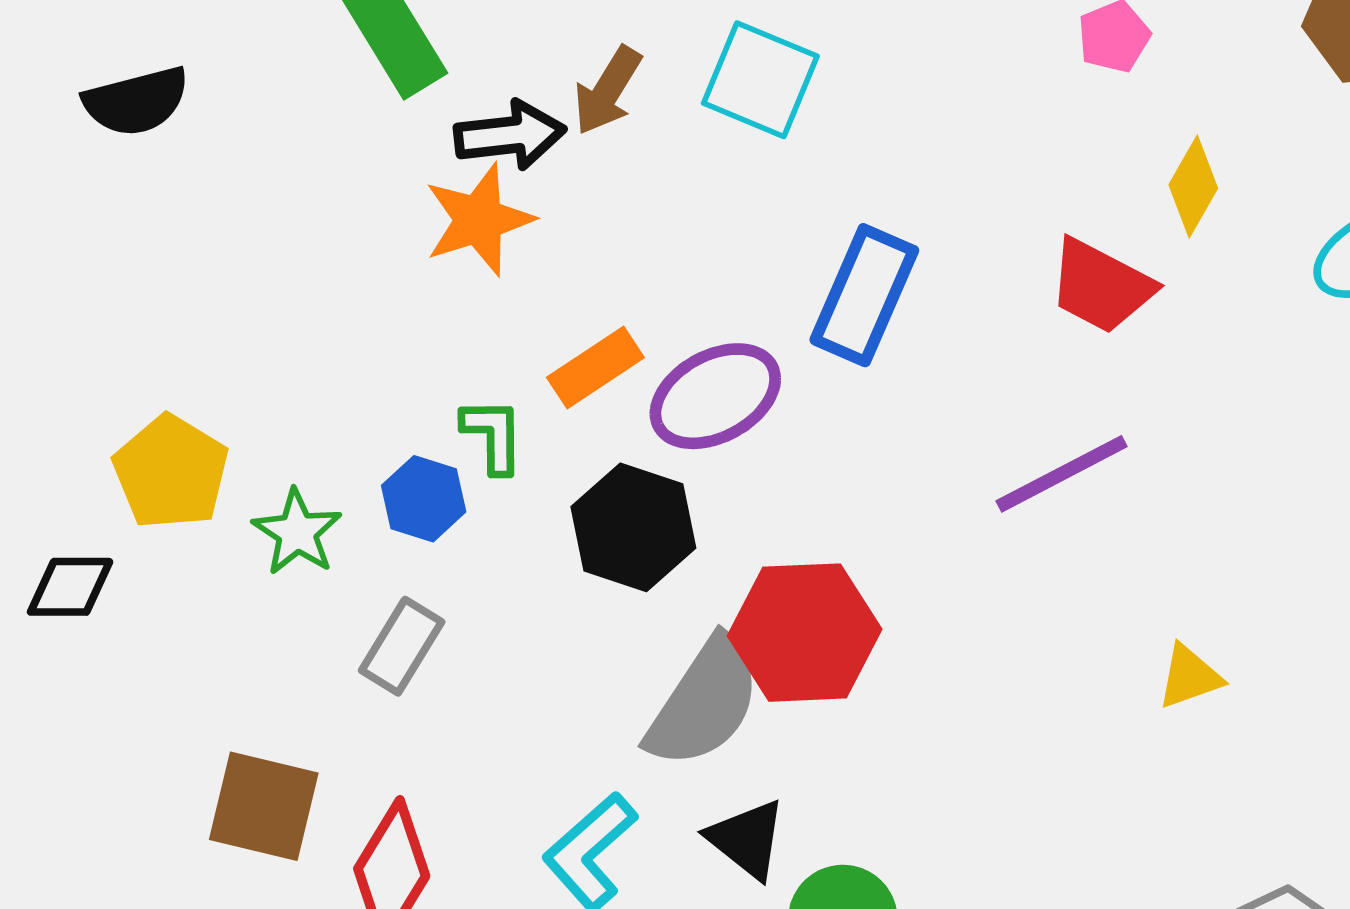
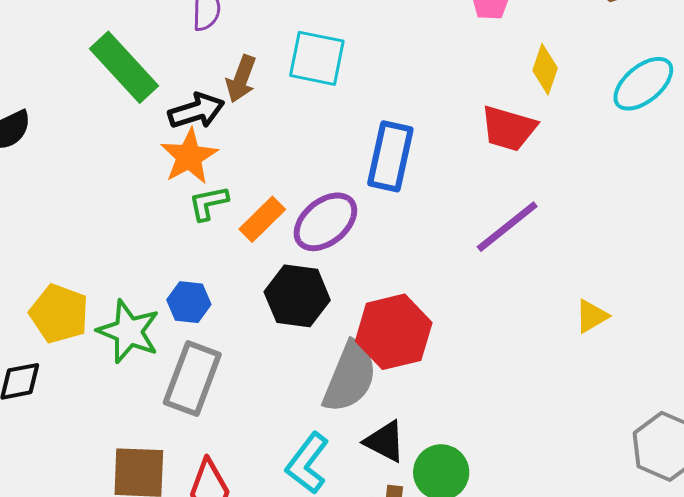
green L-shape: (493, 435) -> (208, 203), moved, turned -90
green star: (297, 532) -> (129, 331), size x1.4
gray rectangle: (402, 646) -> (192, 378), size x1.5

